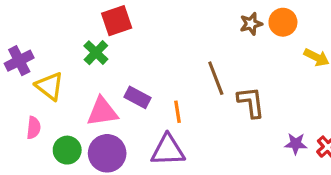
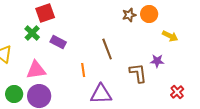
purple rectangle: (137, 97) -> (58, 42), moved
brown L-shape: (251, 102) -> (138, 73), moved
purple star: (296, 144) -> (157, 61), moved
purple triangle: (168, 150) -> (101, 94), moved

